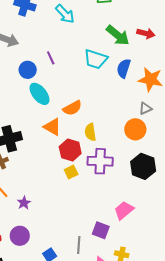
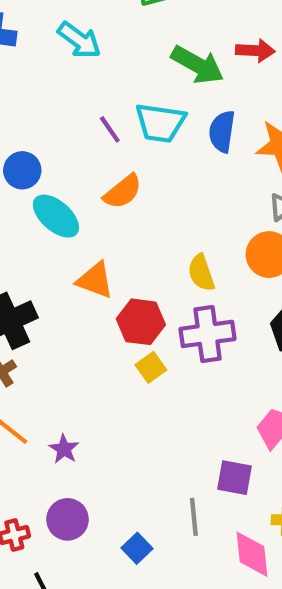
purple line: (51, 58) -> (110, 129), moved
orange semicircle: (72, 108) -> (123, 192), moved
yellow semicircle: (90, 132) -> (201, 273), moved

